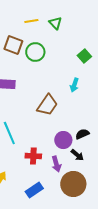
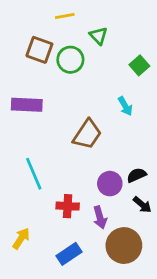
green triangle: (55, 23) -> (99, 36), moved
cyan arrow: (74, 85) -> (125, 106), turned -48
black arrow: (77, 155) -> (142, 205), moved

